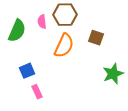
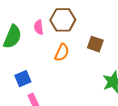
orange semicircle: (64, 46) -> (62, 52), size x0.7

